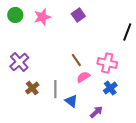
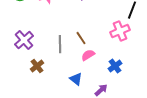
pink cross: (107, 63) -> (120, 31), moved, turned -36
gray line: (55, 89) -> (60, 44), moved

